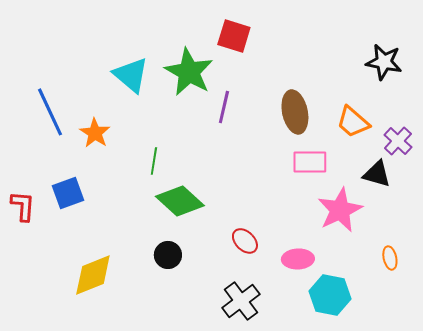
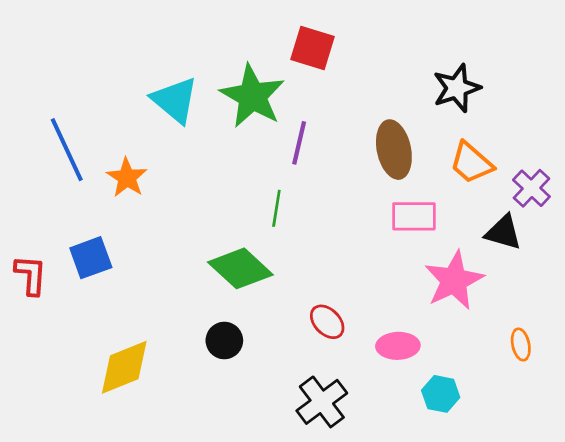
black star: (384, 62) -> (457, 88), moved, turned -30
green line: (154, 161) -> (276, 208), moved
cyan hexagon: (330, 295) -> (441, 394), size x0.7

